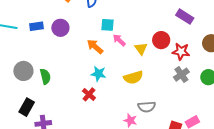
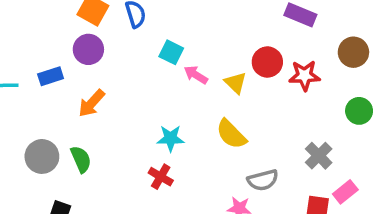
cyan square: (108, 25) -> (171, 52), turned 32
purple circle: (60, 28) -> (88, 49), moved
orange arrow: (95, 47) -> (92, 103), moved, turned -78
gray cross: (181, 75) -> (319, 156), moved
yellow semicircle: (133, 77) -> (231, 134), turned 72

